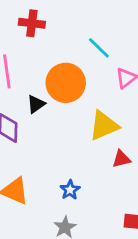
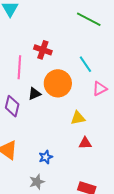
red cross: (32, 23) -> (43, 50), moved
yellow triangle: (104, 126) -> (78, 118), size x0.7

